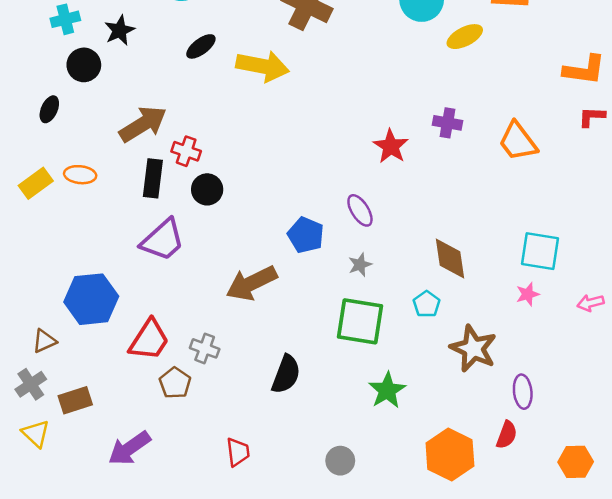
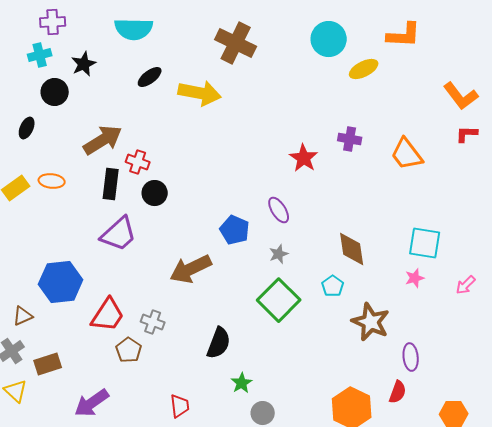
orange L-shape: (584, 70) -> (461, 96), turned 45
pink arrow: (591, 303) -> (466, 285), turned -30
green square: (360, 321) -> (279, 300), turned 36
green star: (387, 390) -> (242, 383), moved, size x0.7

